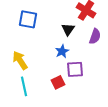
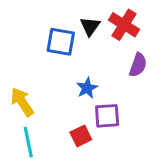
blue square: (28, 19) -> (61, 42), moved
black triangle: (68, 29) -> (90, 26), moved

